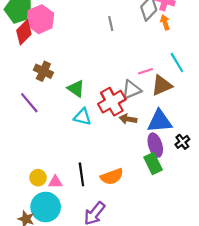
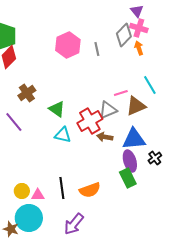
pink hexagon: (40, 19) -> (68, 45), moved
gray line: (111, 23) -> (97, 49), moved
brown cross: (43, 71) -> (27, 93), turned 30

